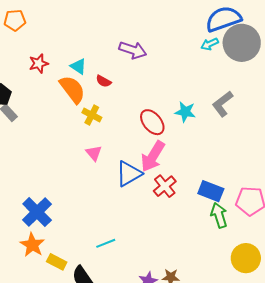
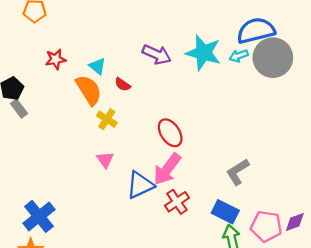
gray L-shape: (223, 104) -> (238, 172), moved
cyan star: (185, 112) -> (203, 53), moved, size x1.6

